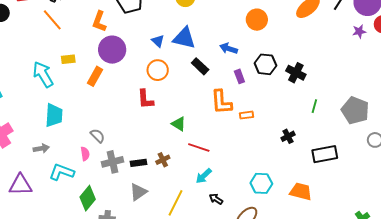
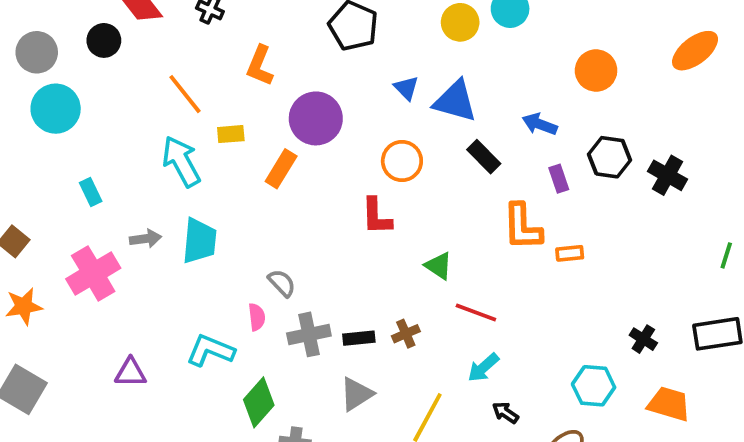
orange line: (52, 20) -> (185, 94), moved
orange L-shape: (99, 21) -> (260, 66), moved
blue triangle: (158, 41) -> (406, 88), moved
green line: (314, 106) -> (726, 255), moved
black cross: (288, 136) -> (643, 339), moved, turned -32
gray arrow: (41, 148) -> (145, 239), moved
purple triangle: (20, 185) -> (130, 373), size x0.7

